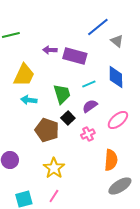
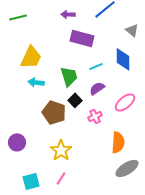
gray triangle: (117, 41) -> (132, 30), moved
purple arrow: (50, 50) -> (68, 14), moved

